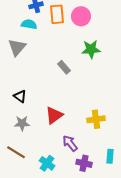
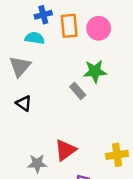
green star: (91, 49) -> (95, 71), moved
black triangle: (20, 96) -> (24, 103), moved
gray star: (22, 123) -> (37, 163), moved

